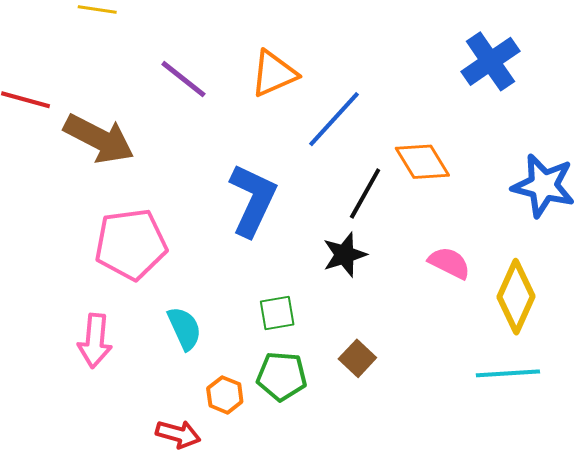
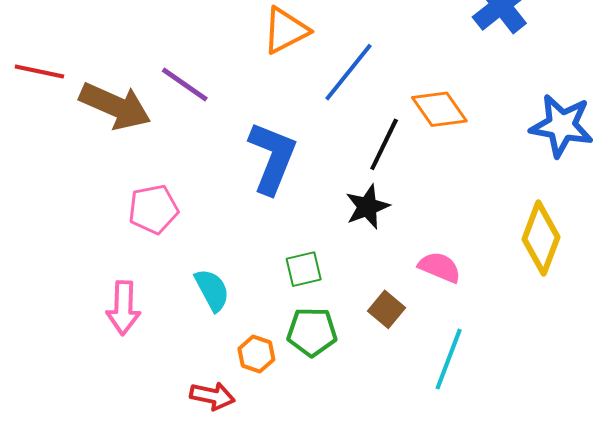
purple line: (183, 79) -> (185, 85), moved
pink pentagon: (131, 244) -> (153, 209), size x0.7
pink semicircle: (449, 263) -> (440, 267), moved
cyan line: (508, 373) -> (449, 359), moved, turned -62

